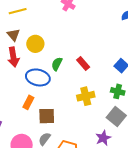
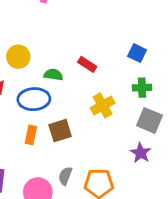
green semicircle: (57, 64) -> (53, 75), turned 88
brown square: (47, 116) -> (60, 131), moved

